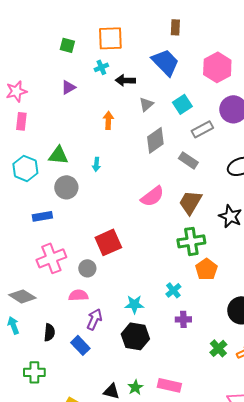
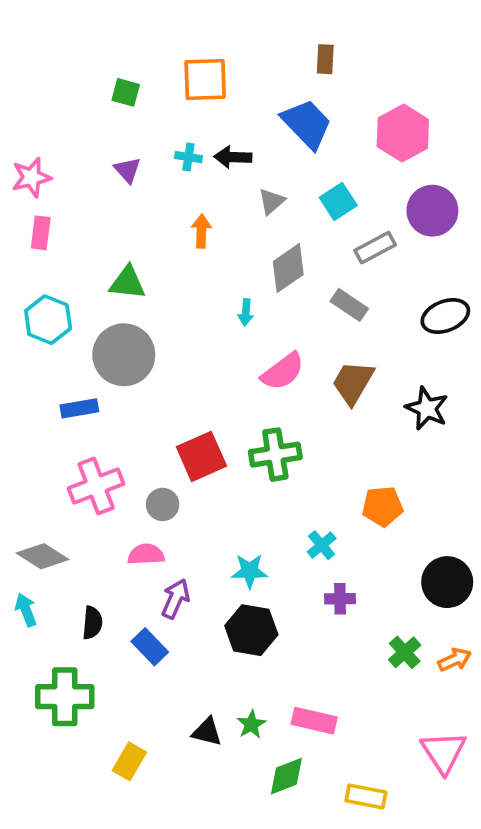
cyan cross: (101, 67) -> (188, 157), moved, turned 32
purple triangle: (68, 87) -> (128, 170), turned -42
green triangle: (58, 155) -> (128, 283), moved
cyan arrow: (96, 164) -> (246, 312), moved
gray circle: (66, 187) -> (124, 355), size x1.4
green cross: (191, 241) -> (275, 455), moved
orange pentagon: (206, 269) -> (383, 506), turned 30
green cross: (34, 372) -> (65, 697), size x1.4

